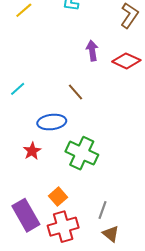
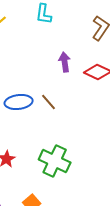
blue ellipse: (52, 122) -> (19, 102), moved

